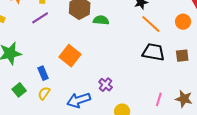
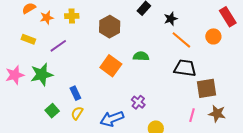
purple line: (40, 18) -> (58, 46), moved
green semicircle: (101, 20) -> (141, 56), moved
orange square: (70, 56) -> (111, 66), moved
brown square: (182, 56) -> (206, 88), moved, size x1.5

